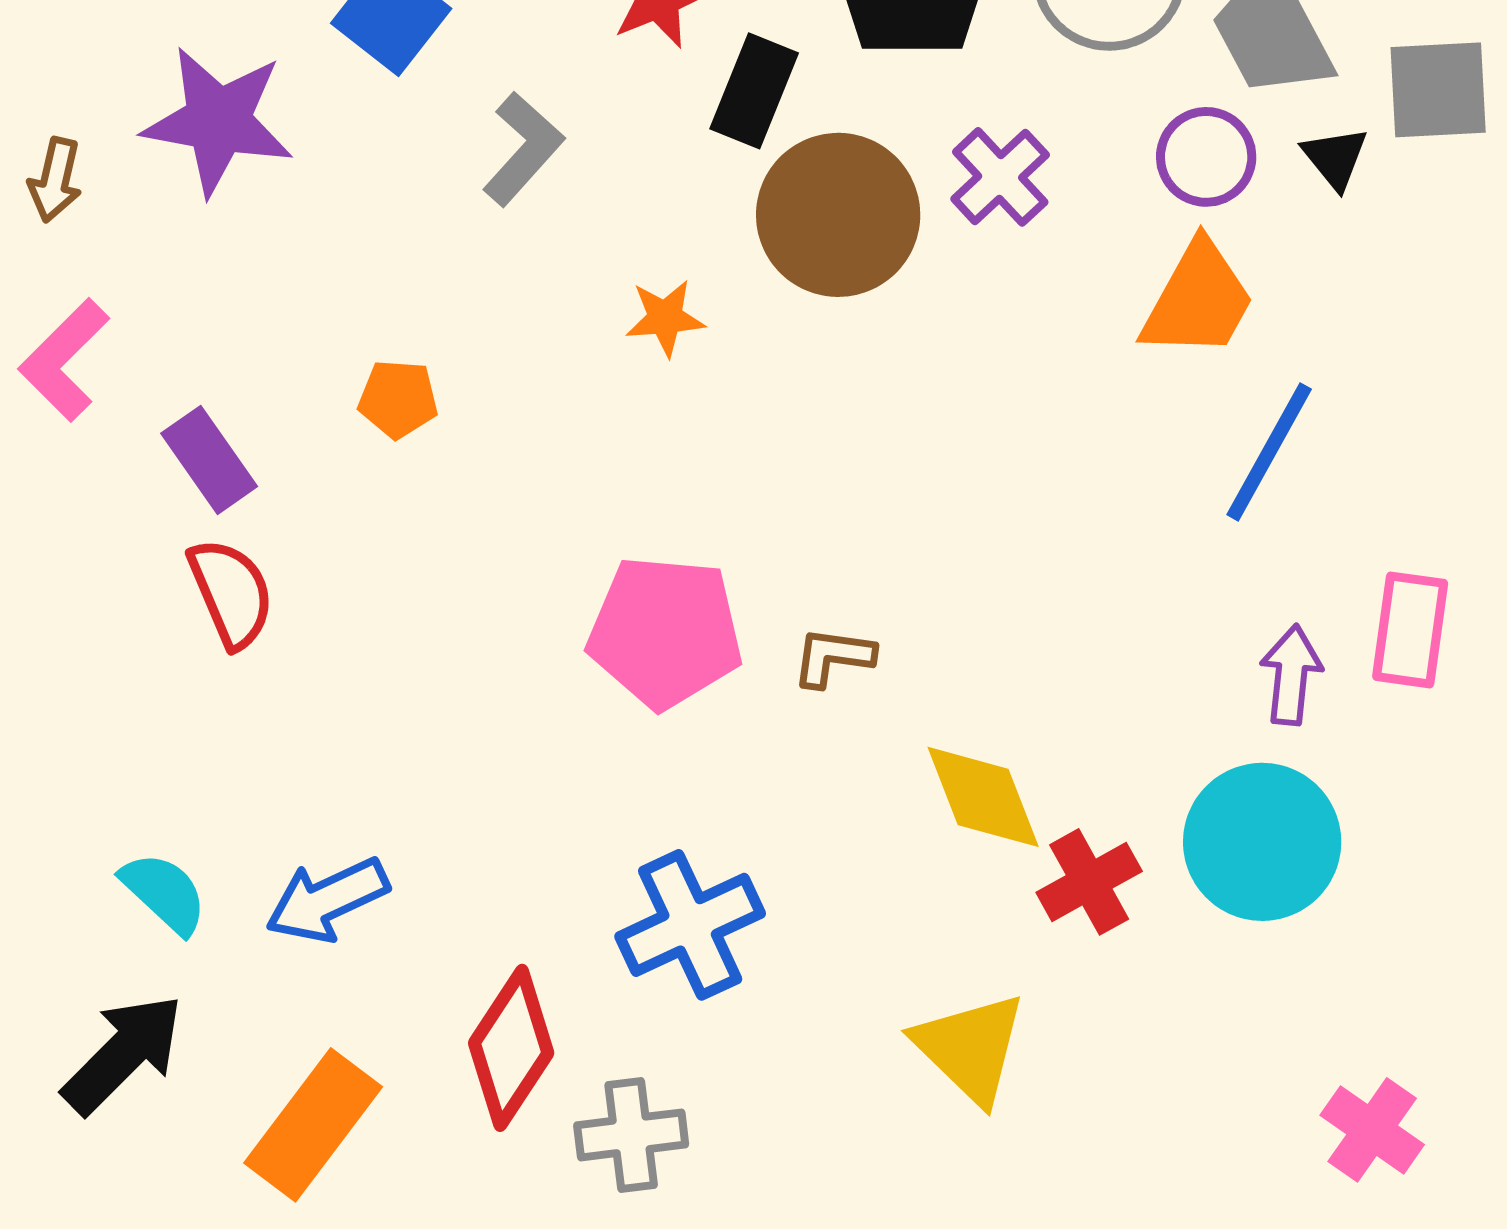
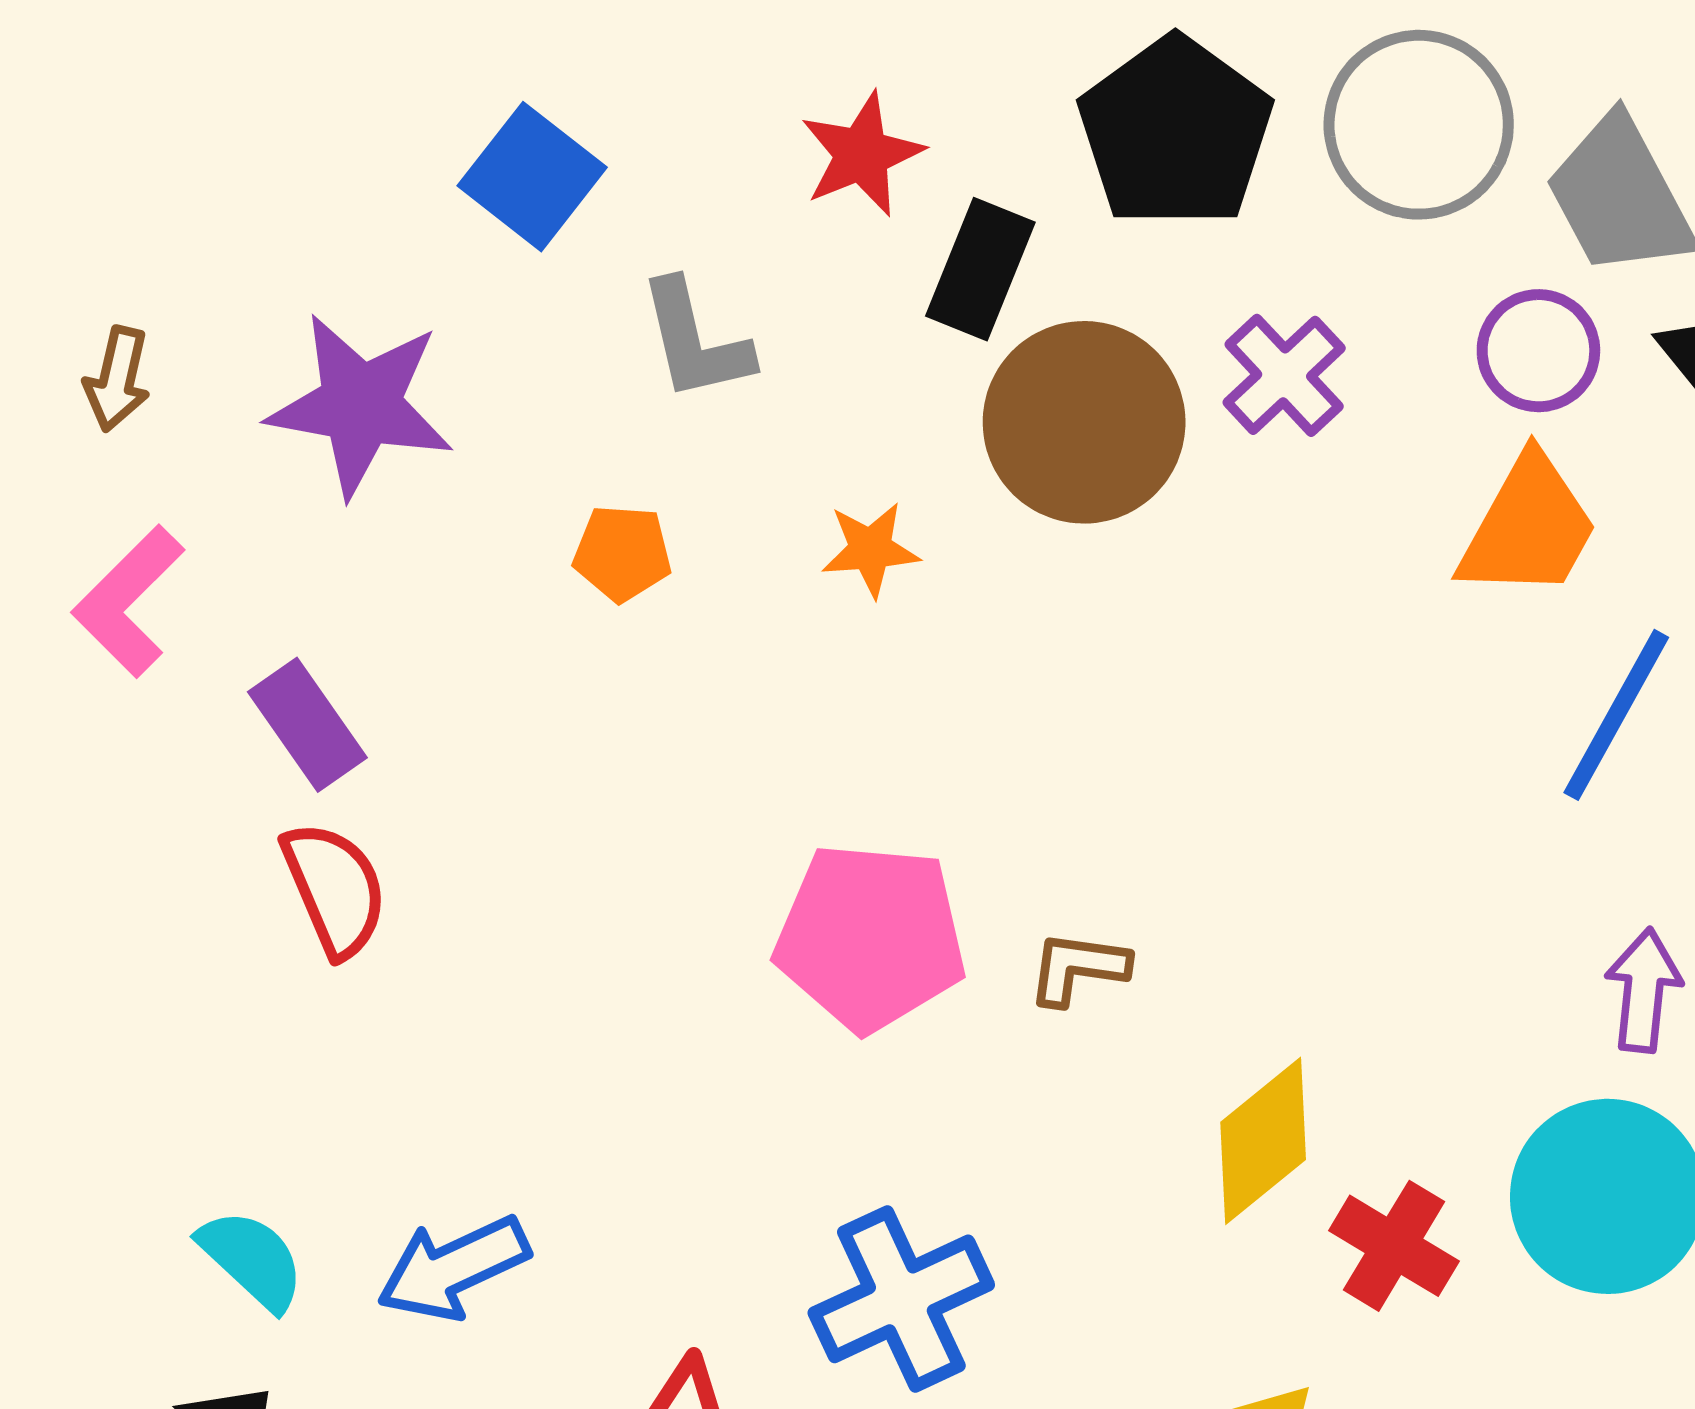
purple star: (218, 121) -> (361, 405), moved
gray L-shape: (523, 149) -> (695, 341), turned 125
orange pentagon: (398, 399) -> (622, 553), moved
yellow diamond: (983, 797) -> (1263, 1141), turned 72
red cross: (1089, 882) -> (1394, 1246), turned -30

